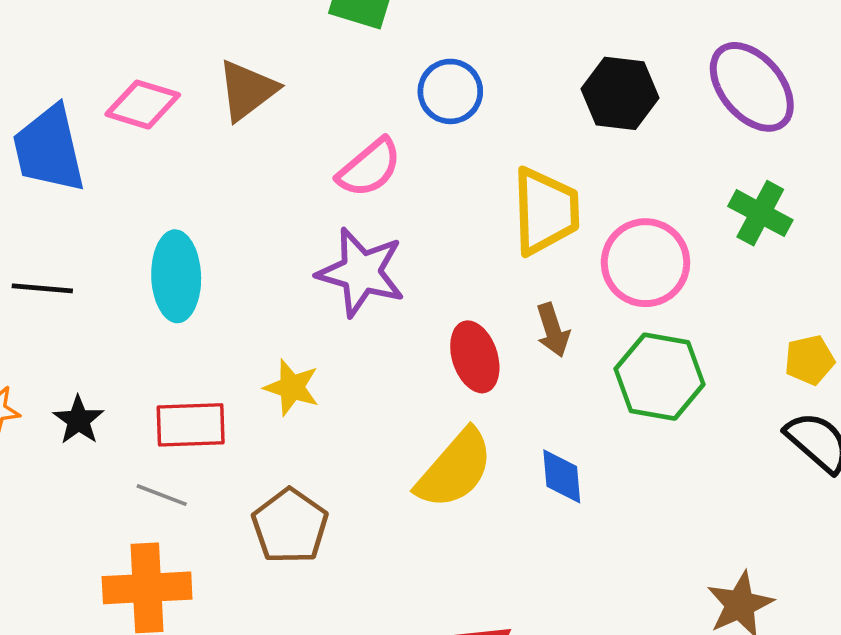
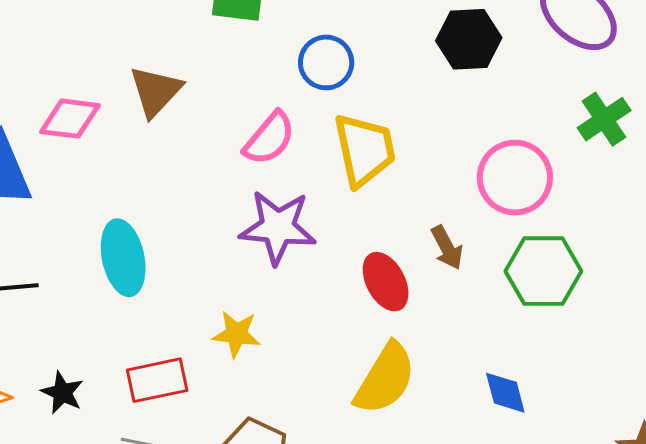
yellow trapezoid: (545, 211) -> (364, 150), moved
green cross: (760, 213) -> (604, 119), turned 38
blue diamond: (562, 476) -> (505, 393), moved

